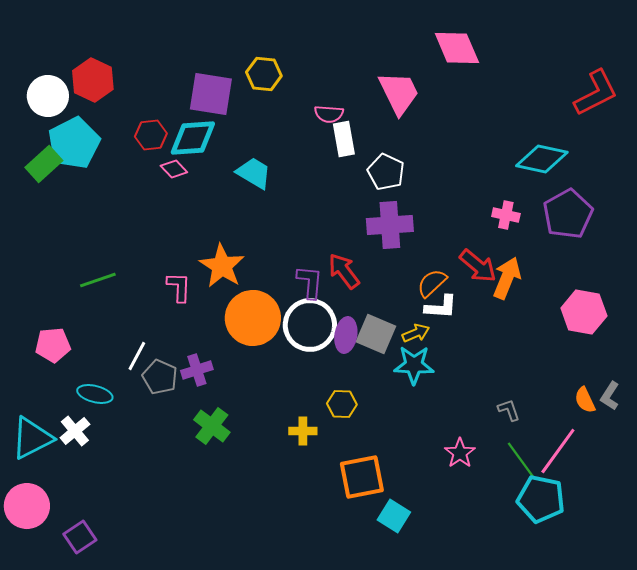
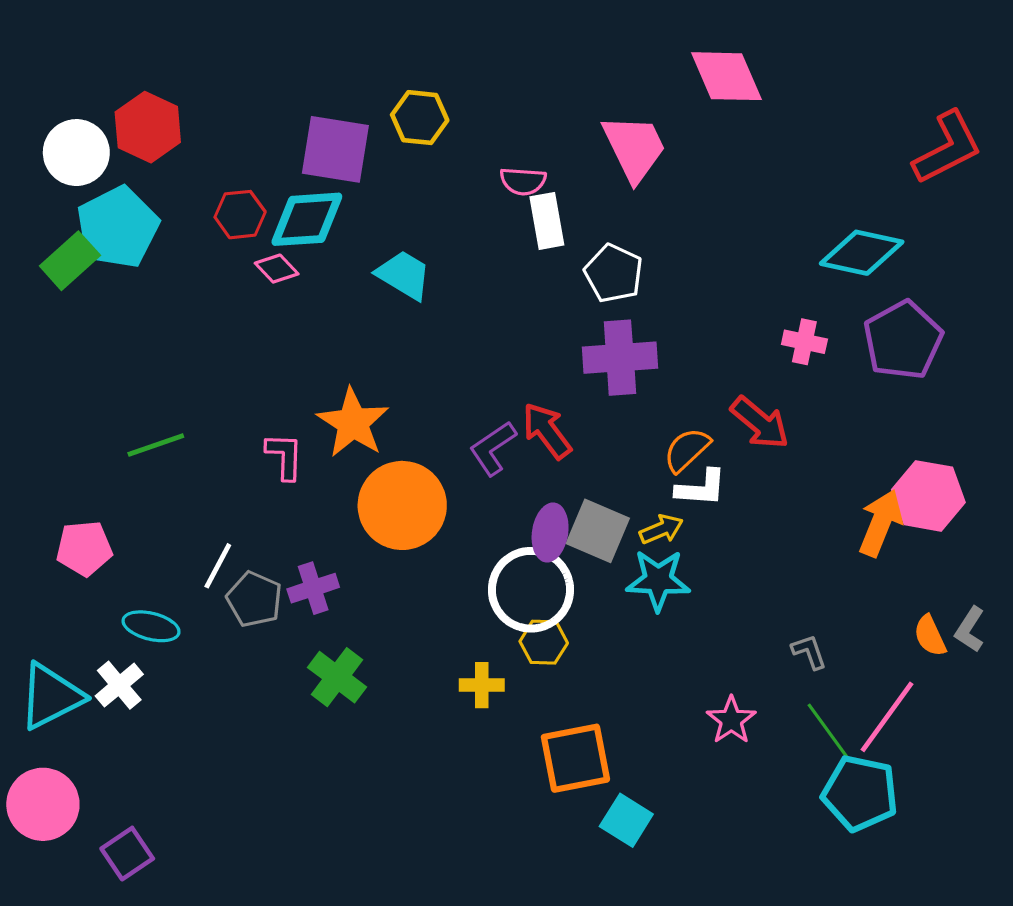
orange arrow: (507, 278) -> (881, 523), moved
purple L-shape: (310, 282) -> (493, 448), turned -129
white circle: (310, 325) -> (531, 590), moved

